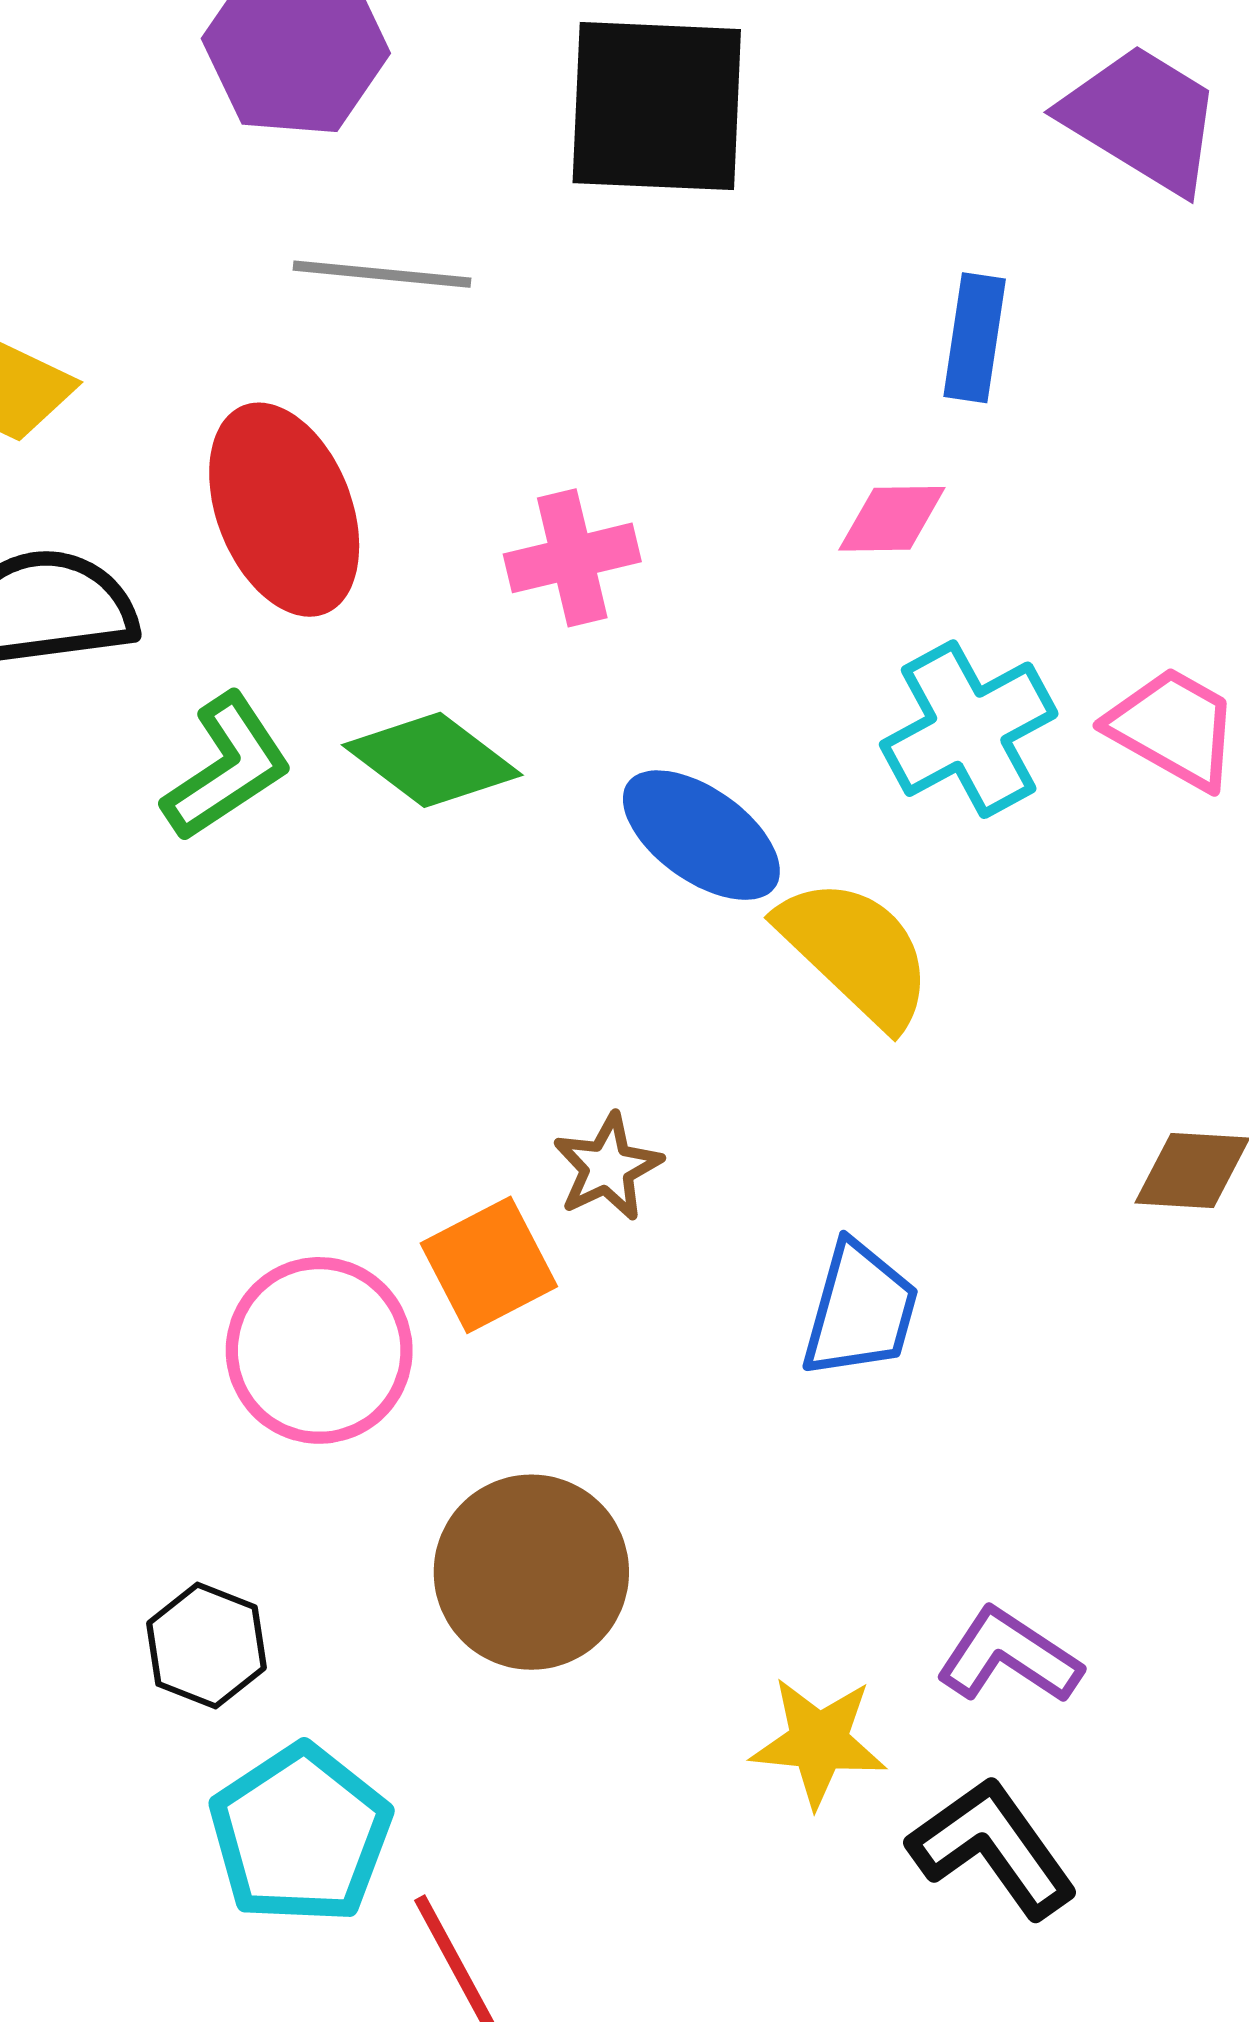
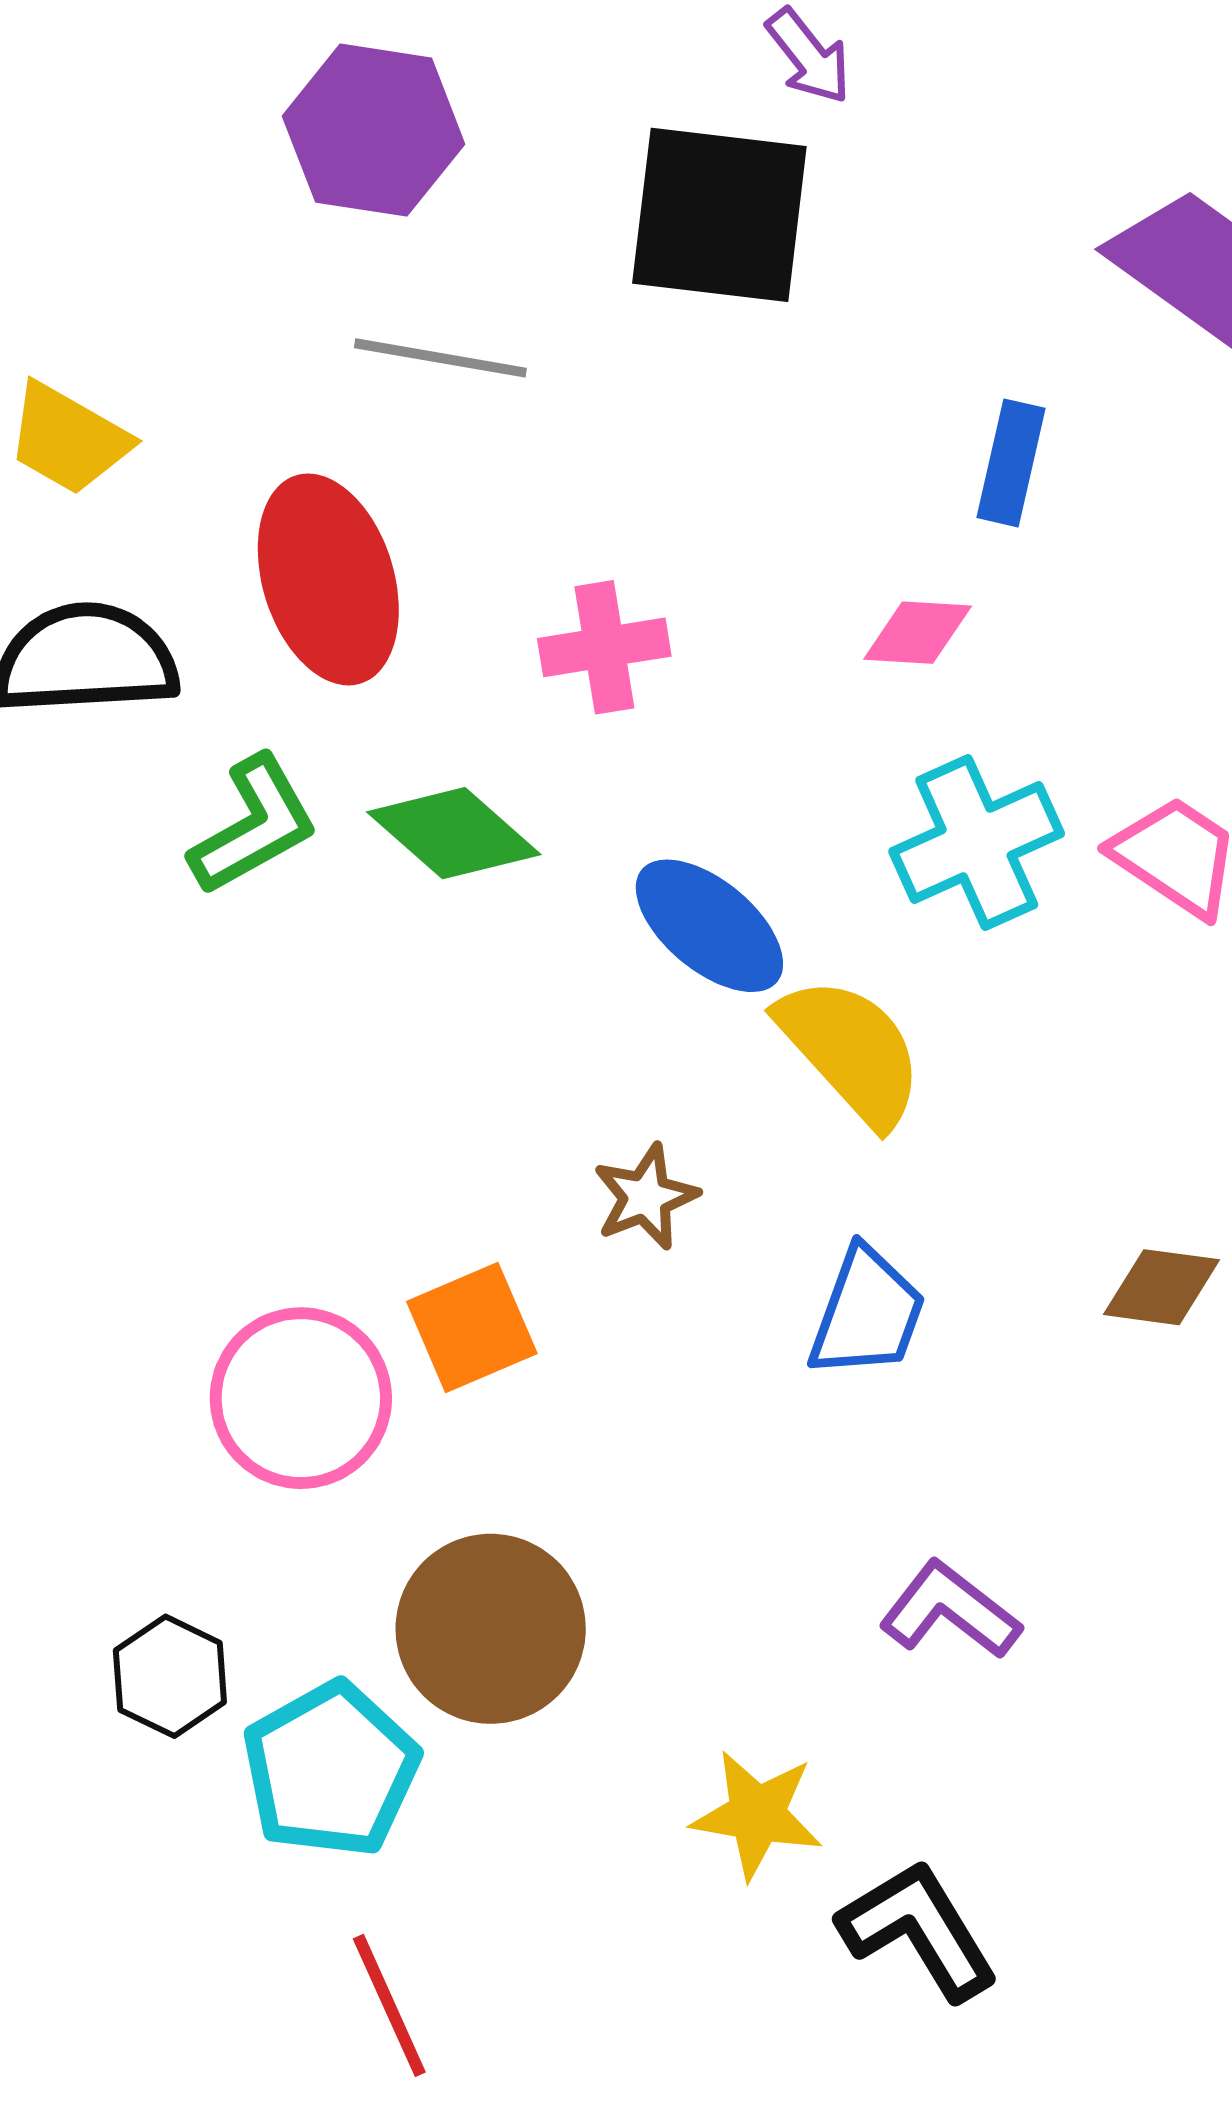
brown star: (607, 1167) -> (646, 1197), moved
blue trapezoid: (860, 1310) -> (867, 1313), moved
purple L-shape: (1009, 1656) -> (950, 1610), moved
cyan pentagon: (300, 1834) -> (331, 1770), moved

